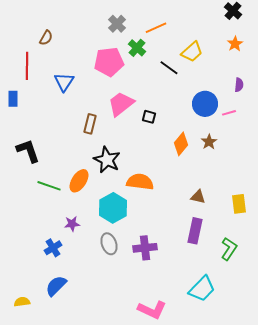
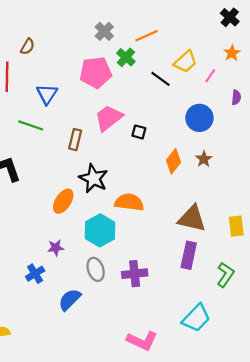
pink line: (229, 113) -> (210, 76), moved, turned -40
green line: (49, 186) -> (31, 125), moved
brown triangle: (198, 197) -> (192, 218), size x1.8
blue semicircle: (56, 286) -> (70, 300), moved

